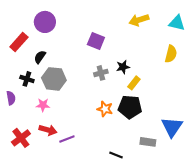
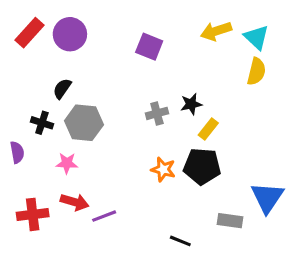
cyan triangle: (177, 23) -> (256, 37), moved, turned 30
purple square: (96, 41) -> (149, 47), moved
red rectangle: (19, 42) -> (30, 33), moved
yellow semicircle: (171, 54) -> (256, 71), moved
red cross: (21, 138) -> (33, 214), turned 30

